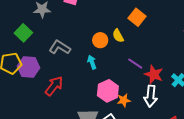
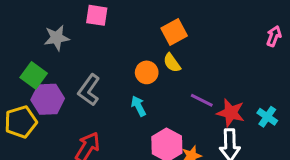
orange square: (137, 17) -> (174, 32), moved, turned 30
gray L-shape: (60, 47) -> (89, 90), turned -80
purple hexagon: (29, 67) -> (48, 99), moved

